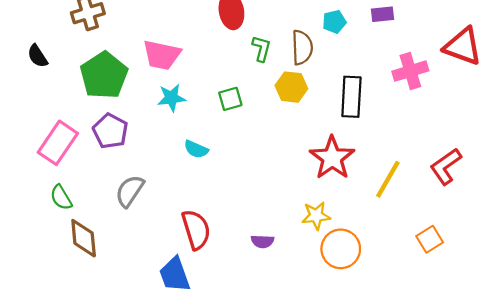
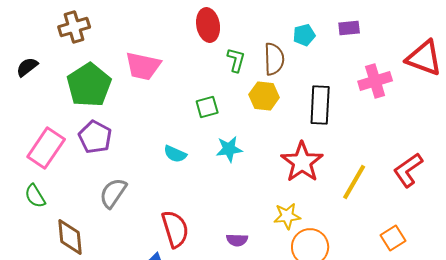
black semicircle: (37, 56) -> (27, 67), turned 85
cyan star: (171, 98) -> (229, 149), moved
green semicircle: (61, 197) -> (35, 196), moved

